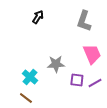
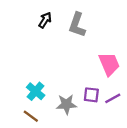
gray L-shape: (84, 21) -> (77, 25), moved
gray star: (56, 64) -> (66, 104), moved

